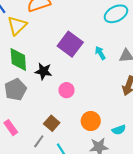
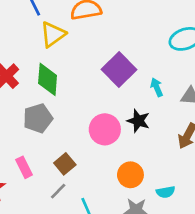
black star: (43, 71) -> (138, 121), moved
pink circle: (67, 90) -> (105, 129), size x1.5
brown square: (52, 123) -> (65, 164), moved

